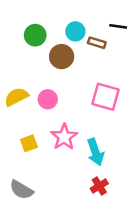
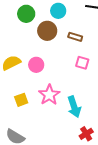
brown rectangle: (97, 43) -> (75, 37), moved
pink square: (106, 97) -> (82, 63), size x0.6
red cross: (99, 186) -> (86, 134), moved

